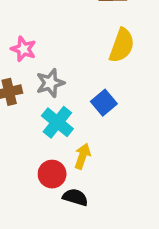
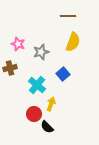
gray star: (50, 83) -> (41, 52), moved
black semicircle: (75, 197) -> (47, 127), turned -152

